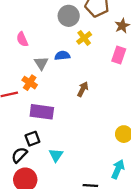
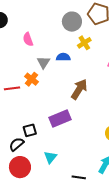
brown arrow: (83, 89) -> (79, 89), size x1.5
purple rectangle: (42, 112) -> (60, 118), moved, turned -35
cyan triangle: (56, 155) -> (50, 157), moved

